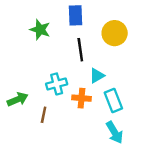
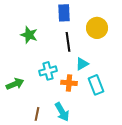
green star: (40, 30) -> (29, 35), moved
brown line: (44, 115) -> (37, 114), moved
cyan arrow: (115, 132) -> (62, 112), moved

